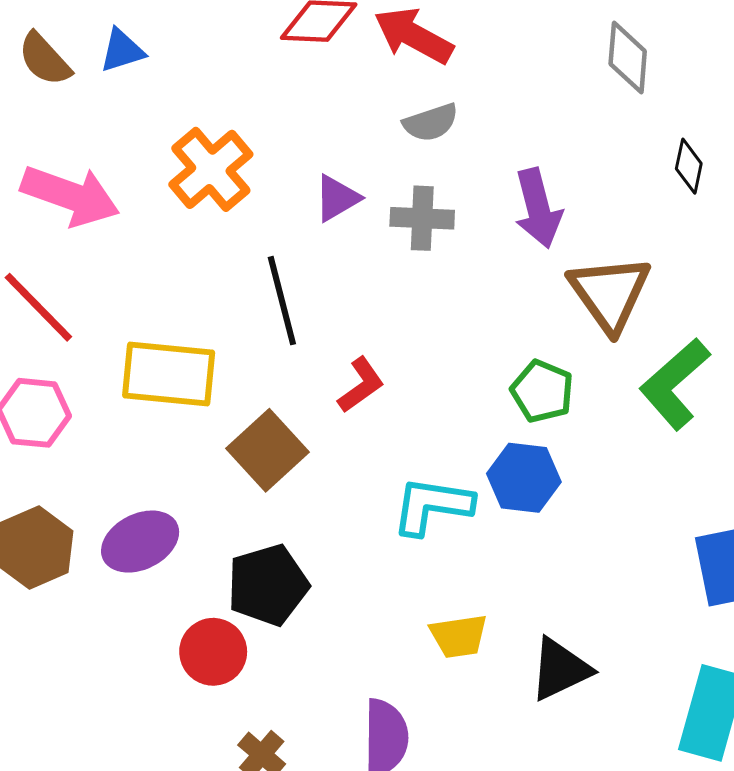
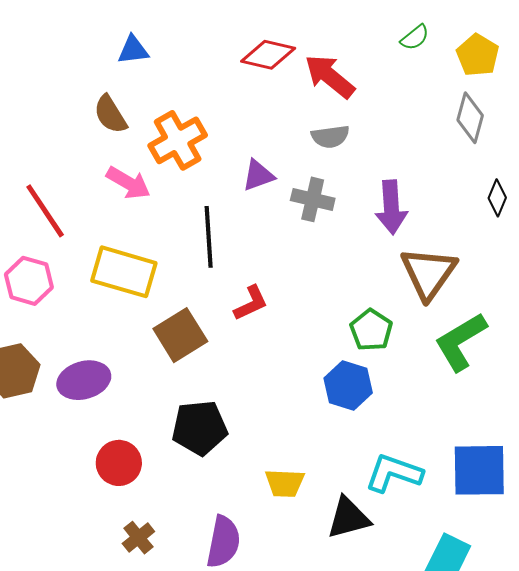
brown semicircle: (45, 59) -> (110, 114), moved
pink arrow: (70, 196) -> (128, 183), moved, size x0.7
cyan L-shape: (432, 506) -> (394, 473), moved
black pentagon: (268, 585) -> (200, 428), moved

